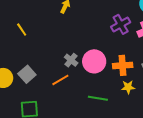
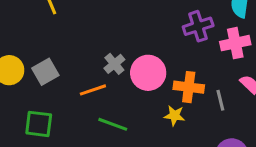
yellow star: (128, 87) -> (174, 116), moved
green line: (98, 98) -> (113, 124), moved

